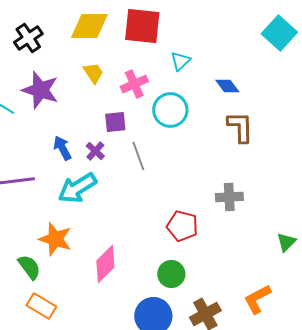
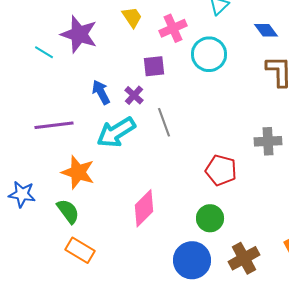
gray line: (138, 156) -> (164, 122), moved
orange star: (55, 239) -> (78, 172), moved

